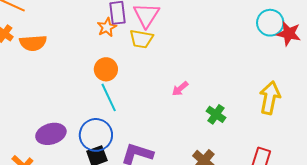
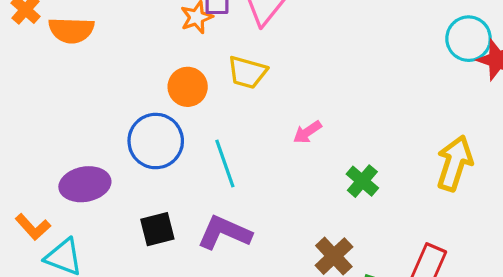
yellow trapezoid: (141, 39) -> (247, 72), moved
cyan line: (109, 97) -> (225, 163), moved
blue circle: (96, 135) -> (156, 141), moved

